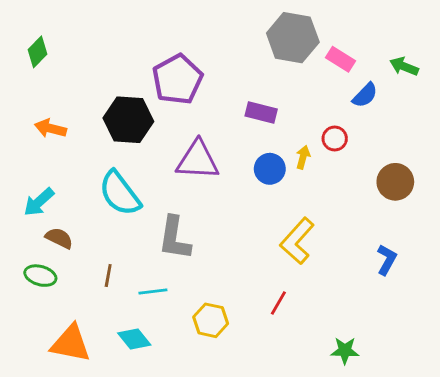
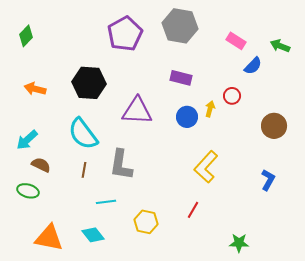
gray hexagon: (293, 38) -> (180, 26), moved
purple pentagon: (177, 79) -> (125, 34), moved
brown line: (108, 276) -> (84, 170), moved

